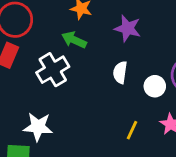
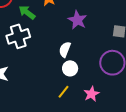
green arrow: (74, 40) -> (27, 12), moved
white circle: (155, 86) -> (70, 68), moved

